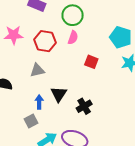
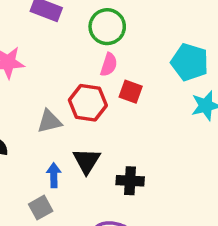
red hexagon: (45, 41) -> (88, 103), moved
red square: (91, 62) -> (131, 92), moved
black cross: (84, 106) -> (130, 181), turned 35

